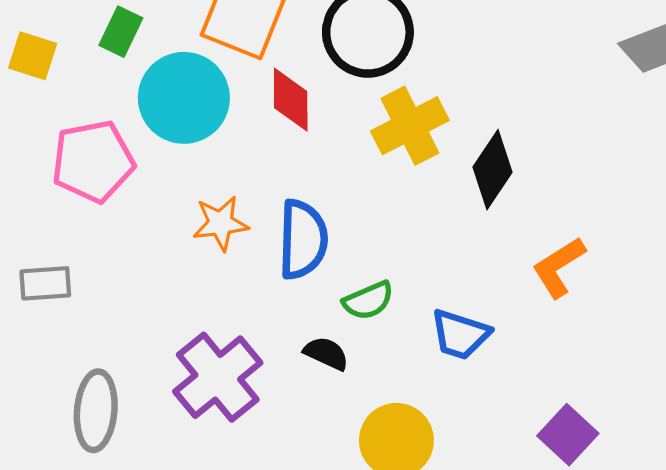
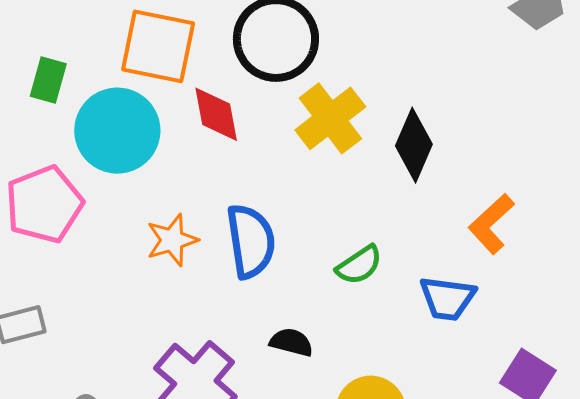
green semicircle: (368, 301) -> (359, 265), moved
blue trapezoid: (460, 334) -> (447, 298), moved

